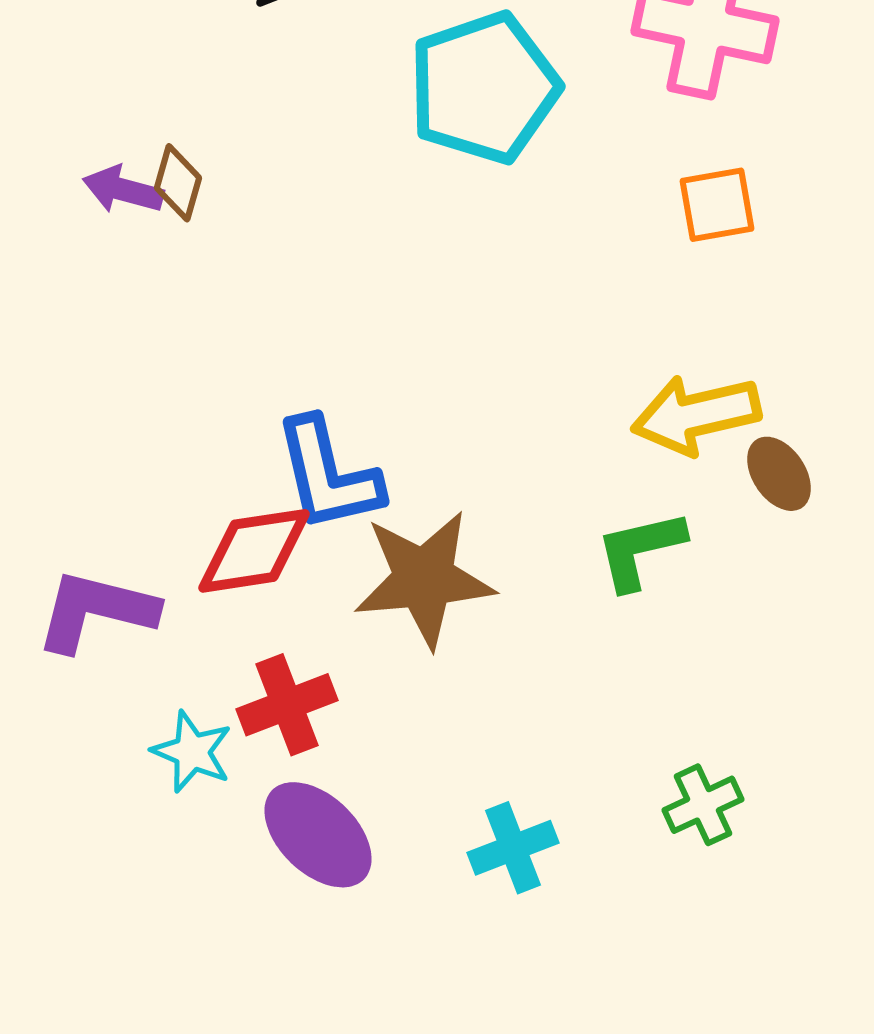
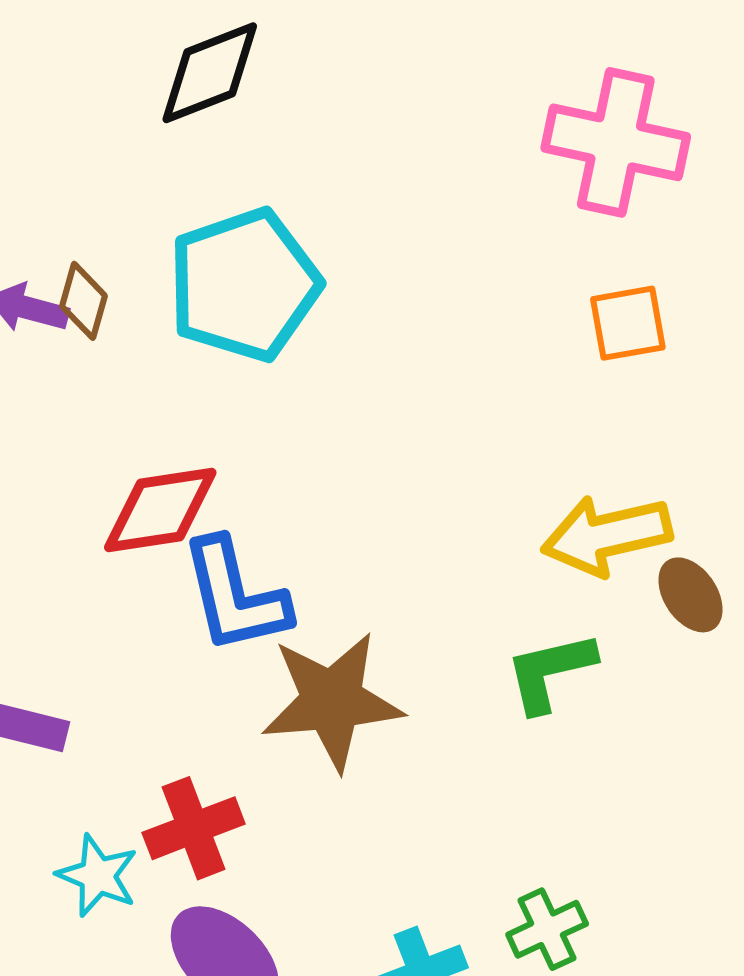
cyan pentagon: (484, 88) -> (244, 285), moved
red diamond: (254, 551) -> (160, 510), moved
green cross: (703, 805) -> (547, 929), moved

